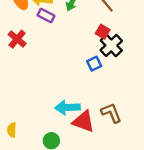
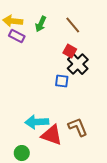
blue square: (94, 64) -> (62, 81), turned 32

